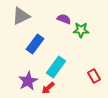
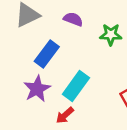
purple semicircle: (64, 19) -> (73, 19), moved
purple star: (28, 81) -> (37, 89), moved

